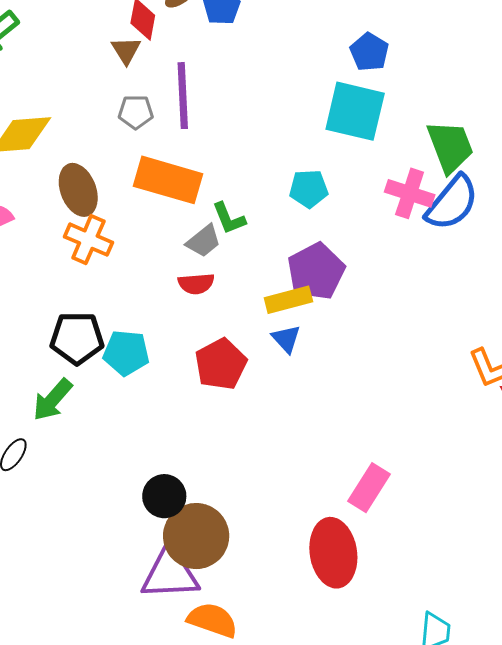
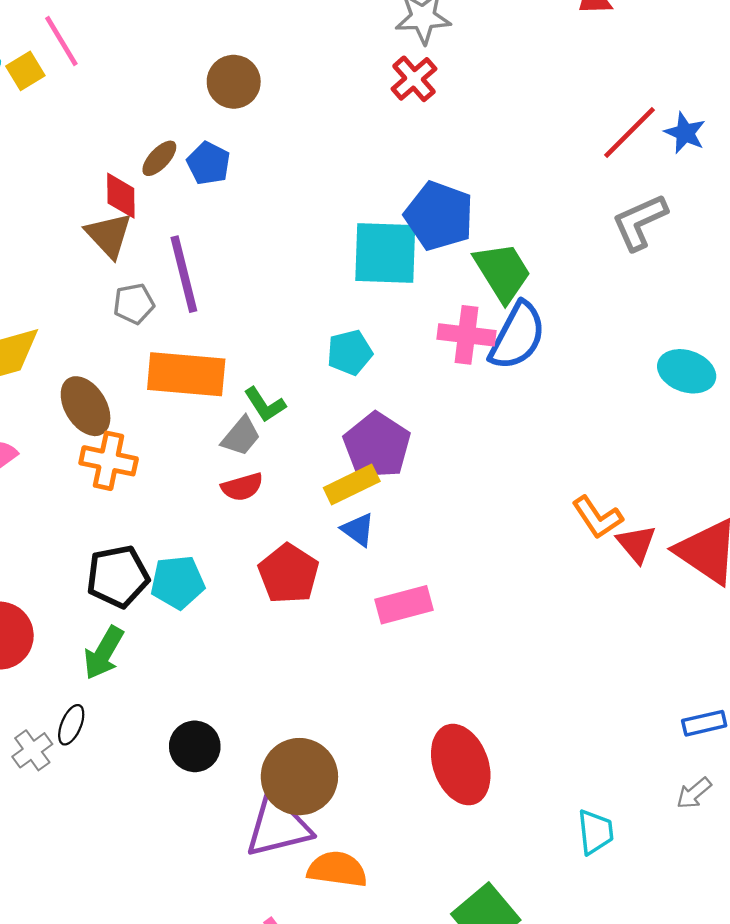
brown triangle: (126, 50) -> (109, 235), size x1.4
blue pentagon: (369, 52) -> (439, 216), moved, size x1.5
pink rectangle: (369, 488) -> (404, 605), moved, turned 54
black circle: (164, 496) -> (195, 746), moved

